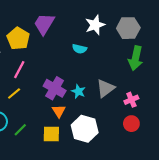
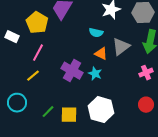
gray triangle: (105, 88) -> (121, 47), moved
pink cross: (131, 100) -> (146, 73), moved
orange triangle: (59, 111) -> (101, 54), moved, turned -32
green line: (20, 130) -> (48, 112), moved

